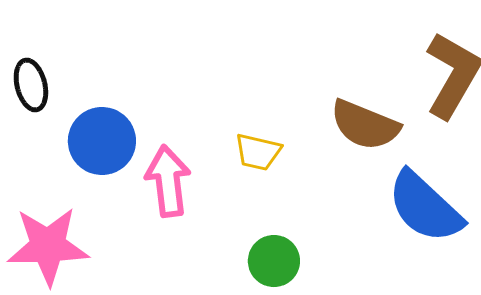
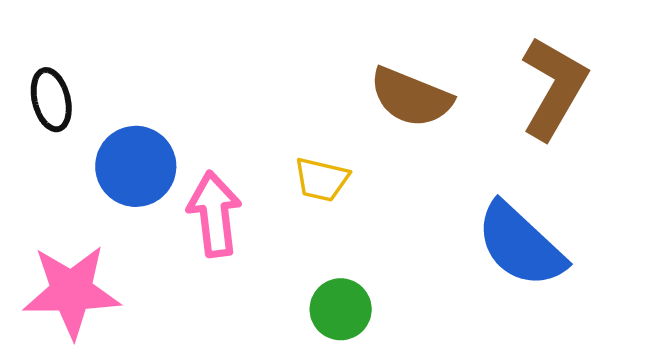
brown semicircle: (365, 125) -> (411, 97), moved

